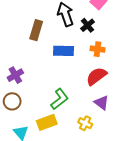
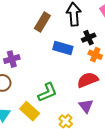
black cross: (88, 25) -> (89, 38), moved
yellow rectangle: (47, 122) -> (30, 111), turned 48

